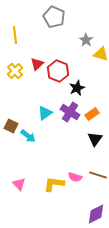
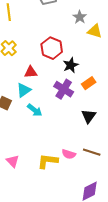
red triangle: (37, 64) -> (31, 72), moved, turned 40
cyan triangle: (45, 113) -> (24, 90), moved
orange rectangle: (92, 114) -> (89, 83), moved
cyan arrow: (28, 136) -> (35, 110), moved

